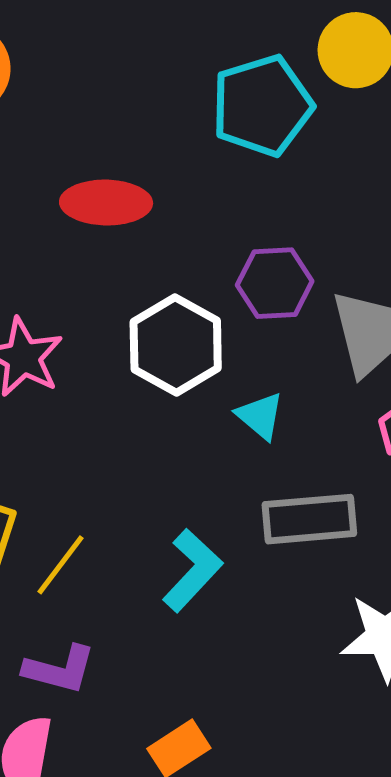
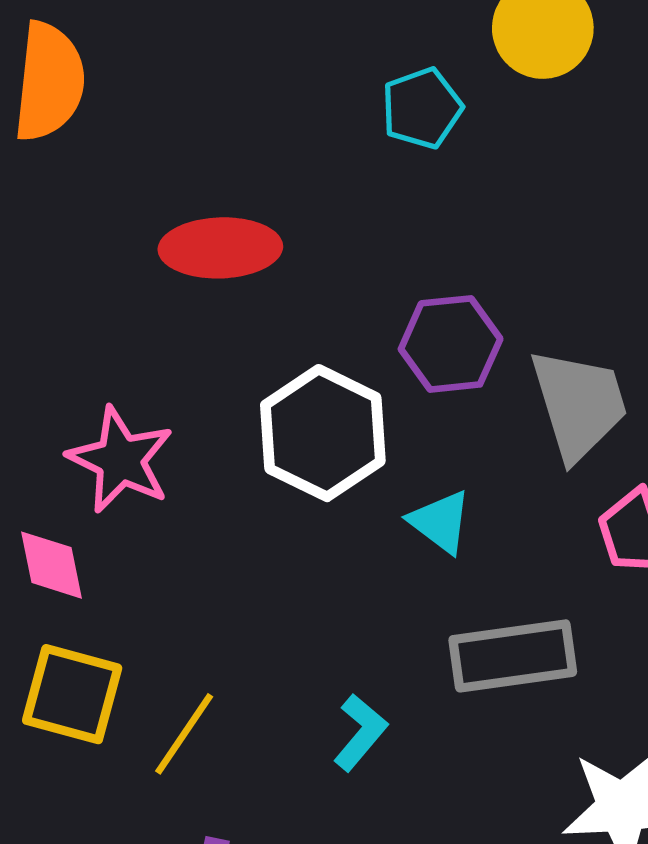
cyan pentagon: (262, 106) -> (422, 108), size x0.6
cyan L-shape: (192, 570) -> (360, 732), size x0.7

